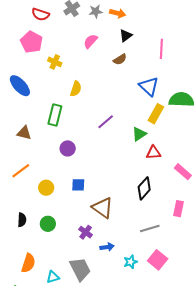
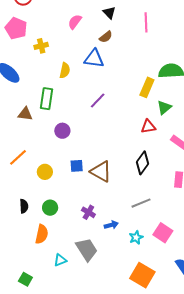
black triangle: (126, 36) -> (109, 13), turned -32
yellow cross: (55, 62) -> (41, 46), turned -32
blue triangle: (149, 86) -> (94, 59), moved, turned -30
brown triangle: (24, 133) -> (25, 114), moved
green triangle: (139, 134) -> (164, 107), moved
brown triangle: (102, 208) -> (101, 171), moved
gray line: (150, 229) -> (141, 203), moved
orange semicircle: (28, 263) -> (42, 234), moved

